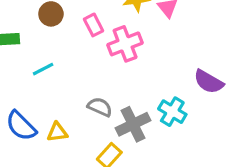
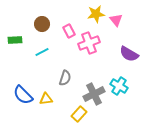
cyan line: (43, 69) -> (42, 52), moved
purple semicircle: (209, 82) -> (129, 54), moved
gray semicircle: (100, 107) -> (65, 78), moved, turned 84

